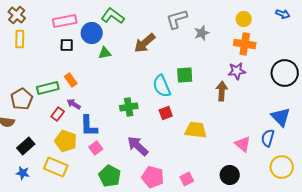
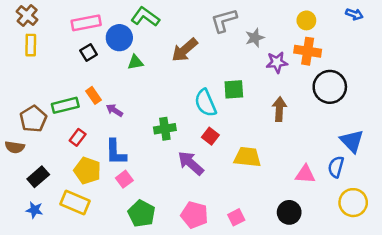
black square: (67, 45) -> (89, 52), turned -32
purple star: (237, 71) -> (277, 62), moved
black circle: (285, 73) -> (330, 87), moved
purple arrow: (74, 104) -> (114, 110), moved
red square: (166, 113) -> (210, 136), turned -32
pink triangle: (243, 144) -> (305, 174), turned -36
purple arrow: (138, 146) -> (191, 163), moved

